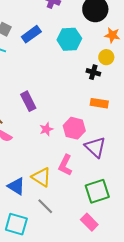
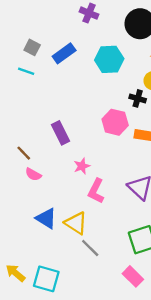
pink hexagon: (74, 128) -> (115, 122), moved
pink L-shape: (65, 165) -> (96, 191), moved
blue triangle: (16, 186) -> (46, 218), moved
gray line: (45, 206) -> (90, 248), moved

